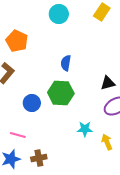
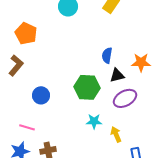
blue semicircle: (66, 63) -> (107, 55), moved
green hexagon: (61, 93) -> (87, 87), moved

